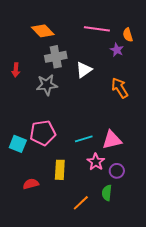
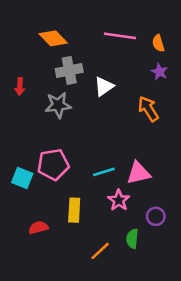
purple star: (117, 50) -> (159, 72), moved
purple circle: (117, 171) -> (156, 216), moved

